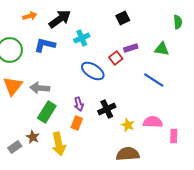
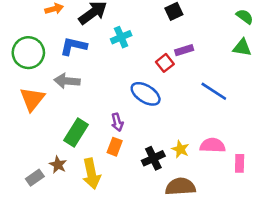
green semicircle: (178, 22) -> (245, 17), turned -48
green triangle: (162, 49) -> (242, 47), moved
blue ellipse: (93, 71) -> (146, 94), moved
gray arrow: (40, 88) -> (67, 81), moved
black cross: (107, 109) -> (153, 158), moved

